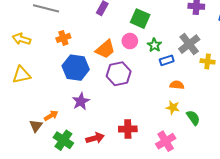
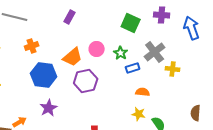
green square: (140, 19) -> (131, 23), moved

